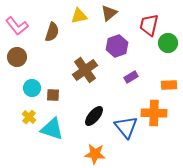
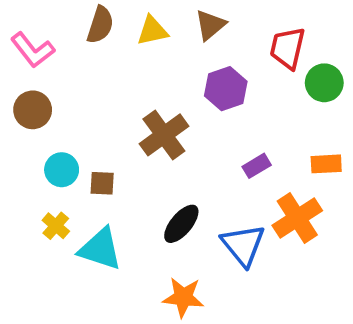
brown semicircle: (52, 32) -> (100, 25), moved
purple rectangle: (131, 77) -> (257, 166), moved
orange cross: (154, 113) -> (297, 218), turned -35

